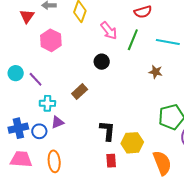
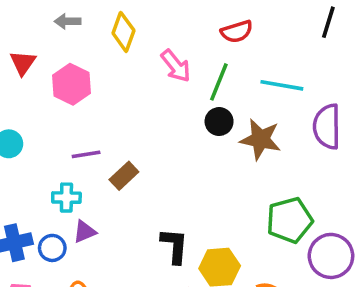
red triangle: (27, 16) -> (23, 63), moved
black circle: (102, 62) -> (219, 122), moved
brown star: (156, 72) -> (260, 139), size x1.6
purple line: (36, 79) -> (86, 154), moved, turned -56

